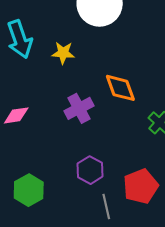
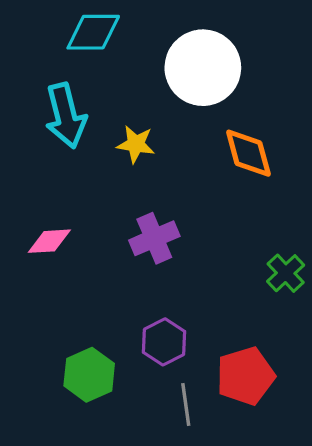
orange diamond: (120, 88) -> (248, 153), moved
green hexagon: (29, 190) -> (89, 375), moved

